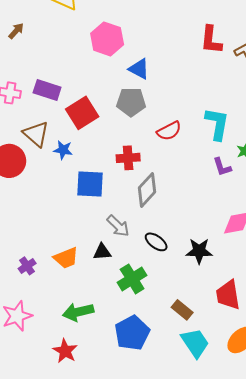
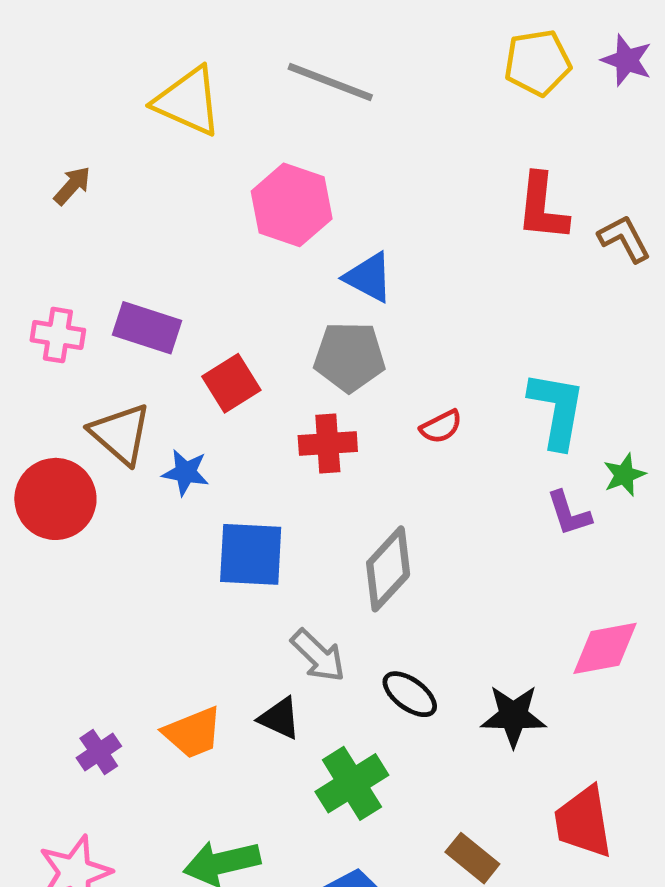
red square: (82, 113) -> (231, 383), size x0.7
red semicircle: (169, 131) -> (441, 427), size x0.7
red cross: (128, 158) -> (328, 444), moved
black triangle: (102, 252) -> (280, 718), turned 30

